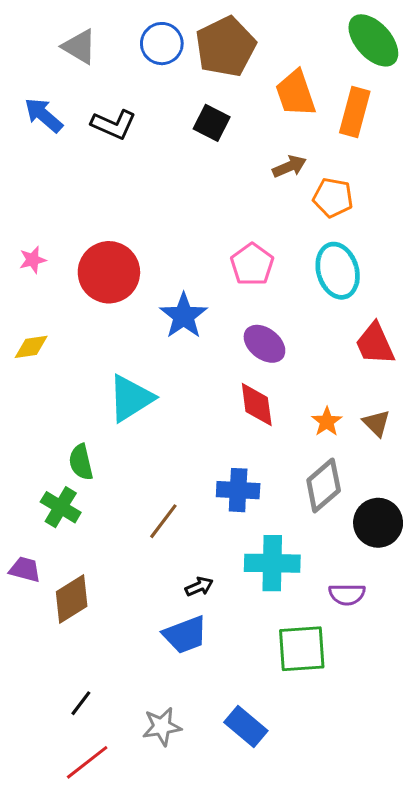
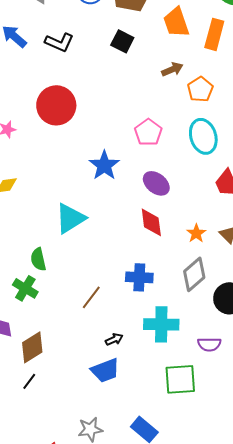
orange pentagon: (333, 198) -> (200, 89), turned 30
red circle: (109, 272) -> (56, 105), moved
black line: (81, 703) -> (29, 381), moved

